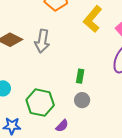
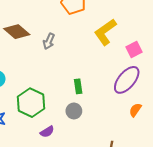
gray arrow: (42, 41) -> (49, 41), size x0.7
green rectangle: (80, 76) -> (78, 86), turned -32

